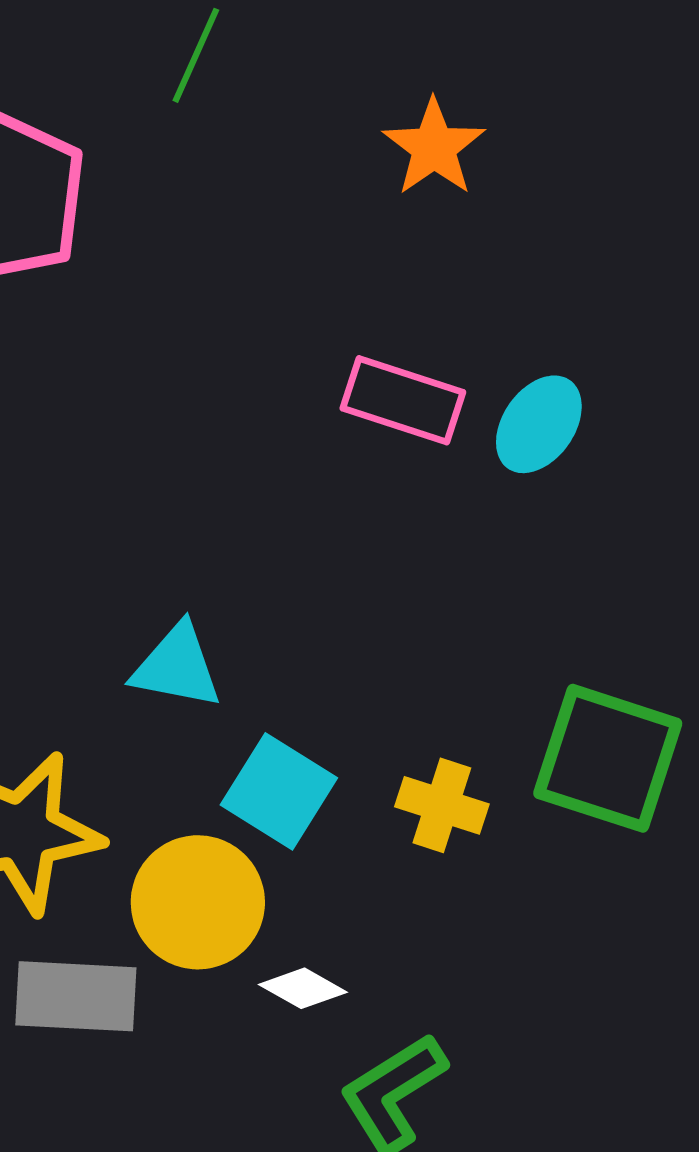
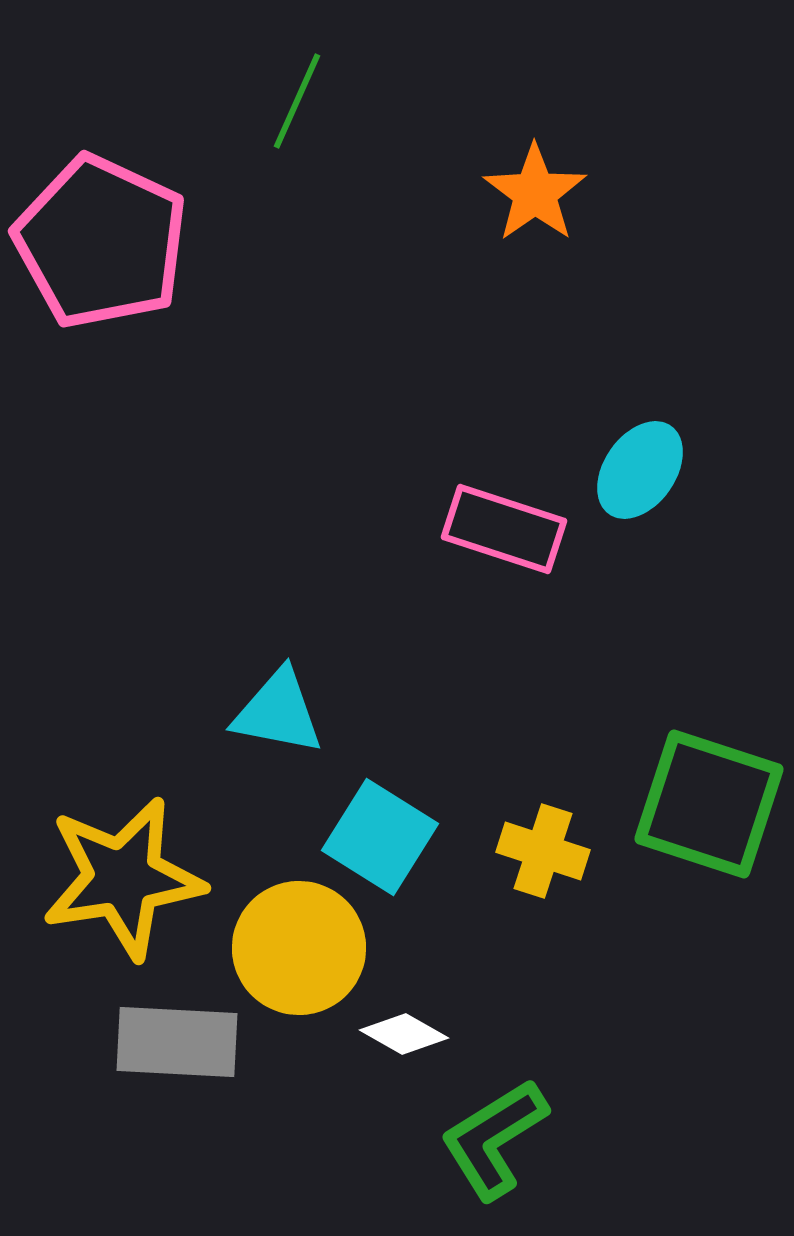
pink rectangle: (403, 400) -> (504, 529), moved

